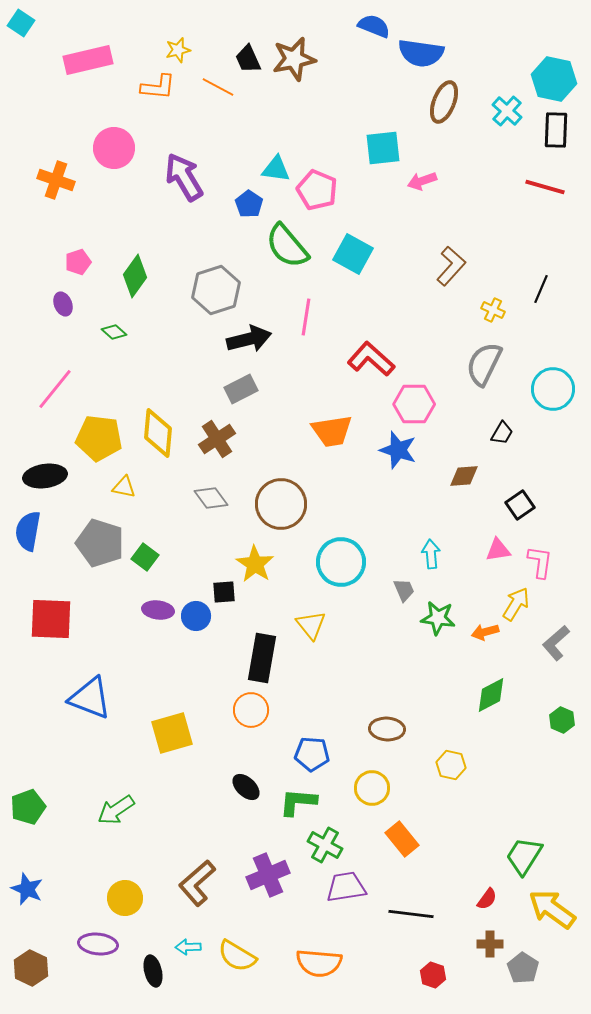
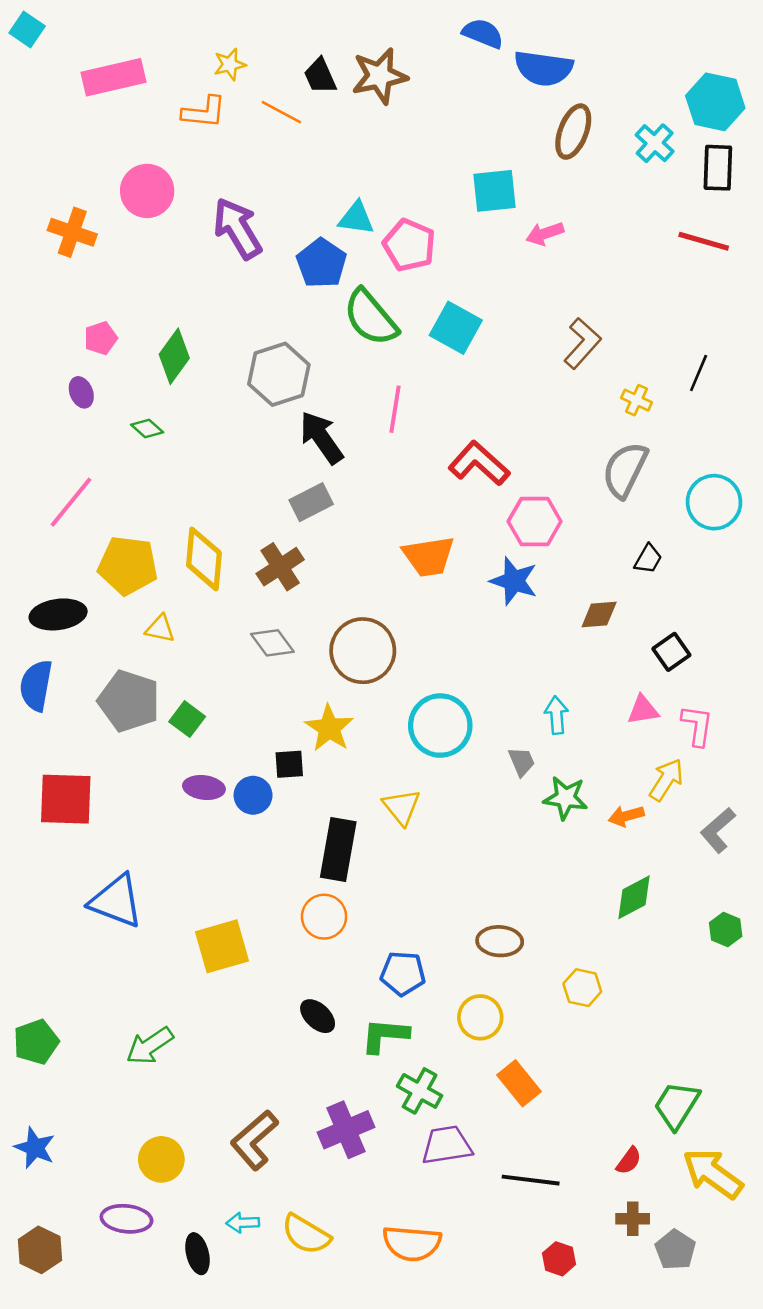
blue pentagon: (249, 204) -> (321, 263), size x1.4
black arrow: (249, 339) -> (321, 438), turned -111

